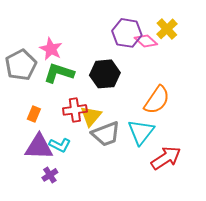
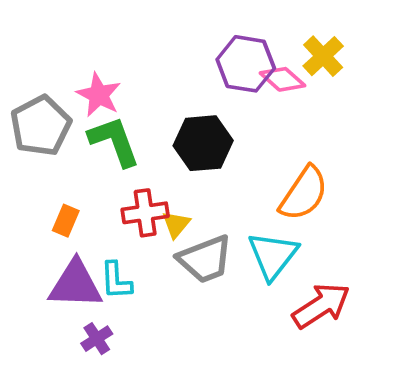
green L-shape: (59, 73) -> (114, 141), turned 52
yellow triangle: (91, 116) -> (176, 224), size x0.7
cyan L-shape: (60, 145) -> (116, 281), turned 60

